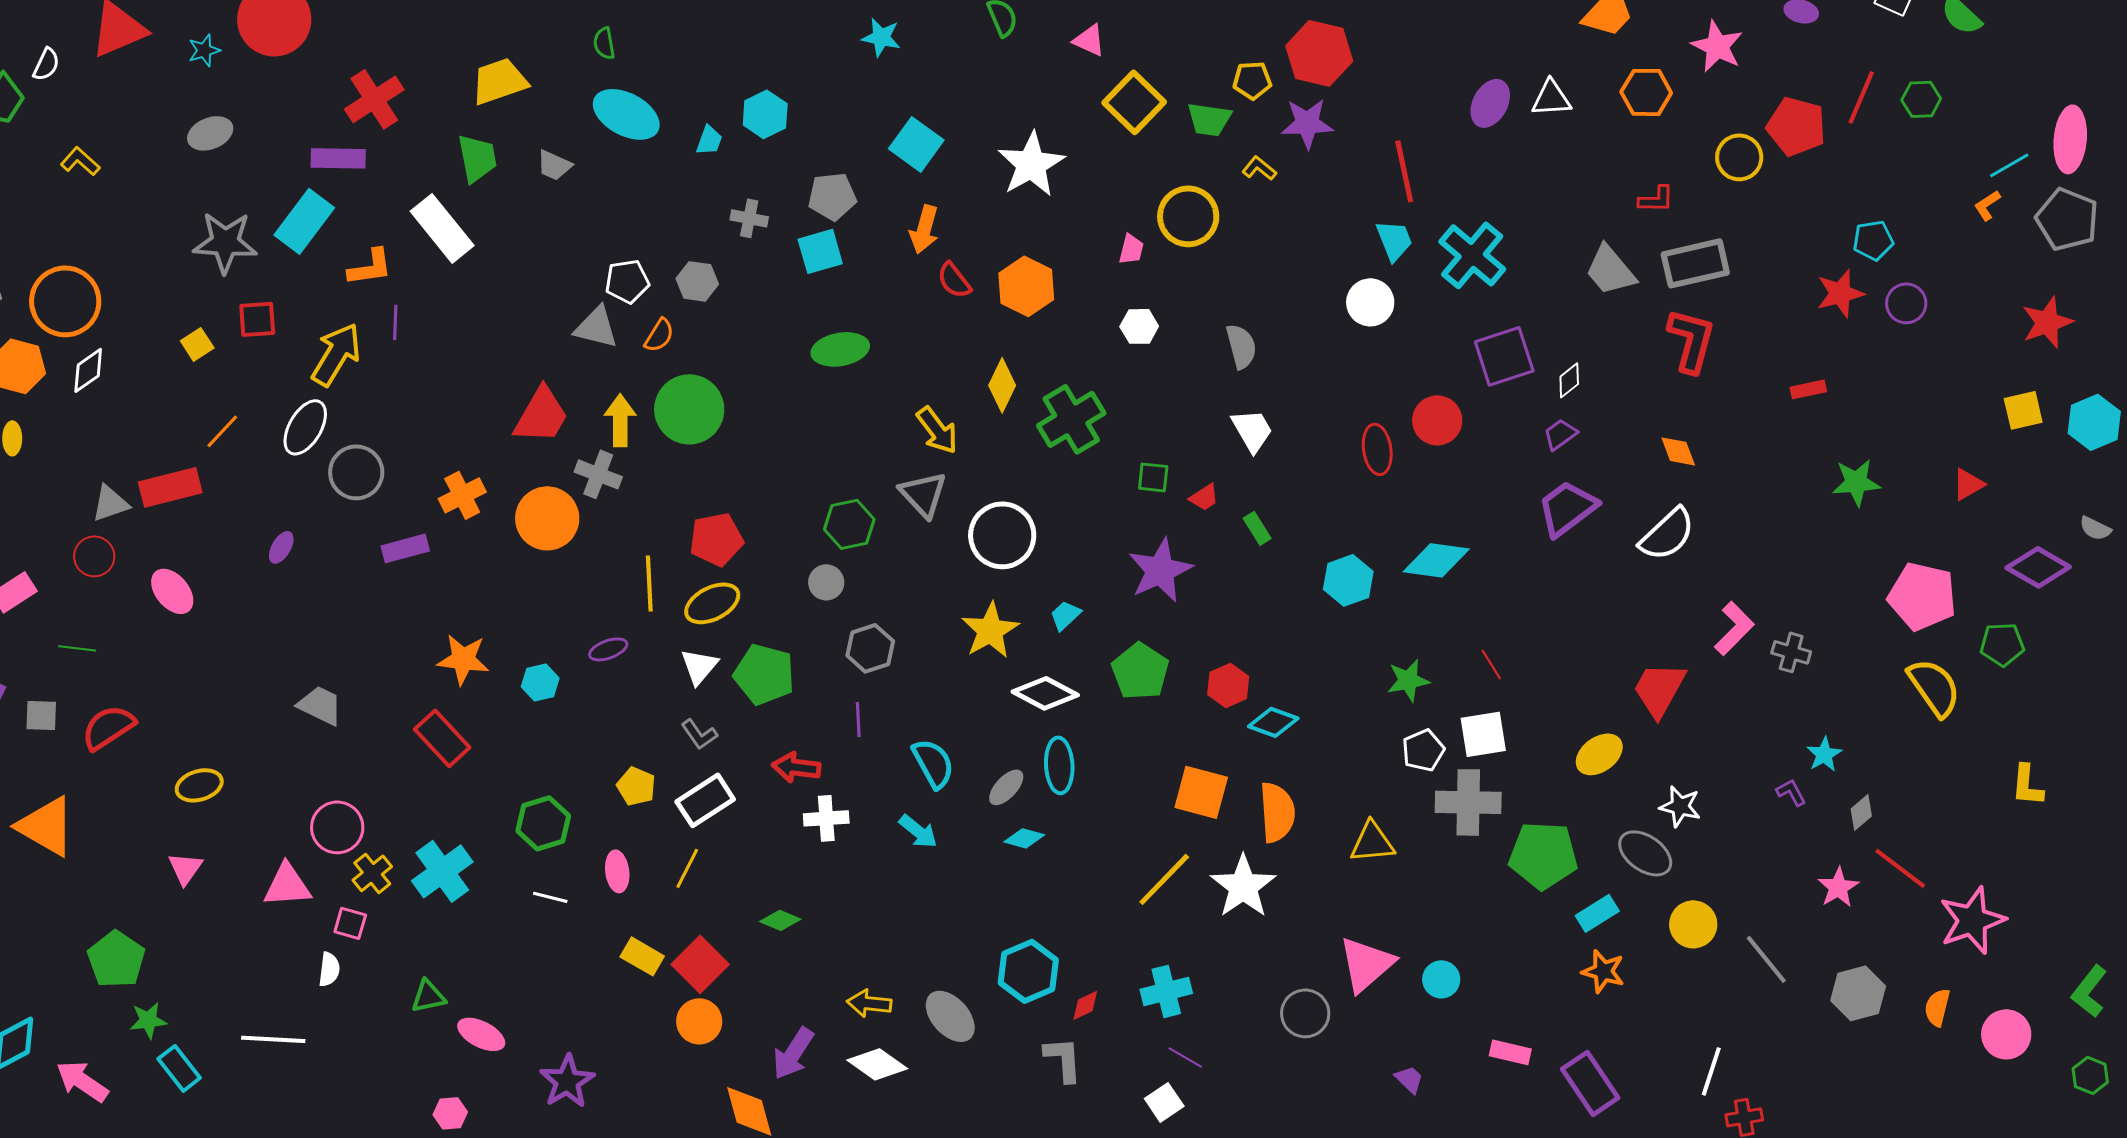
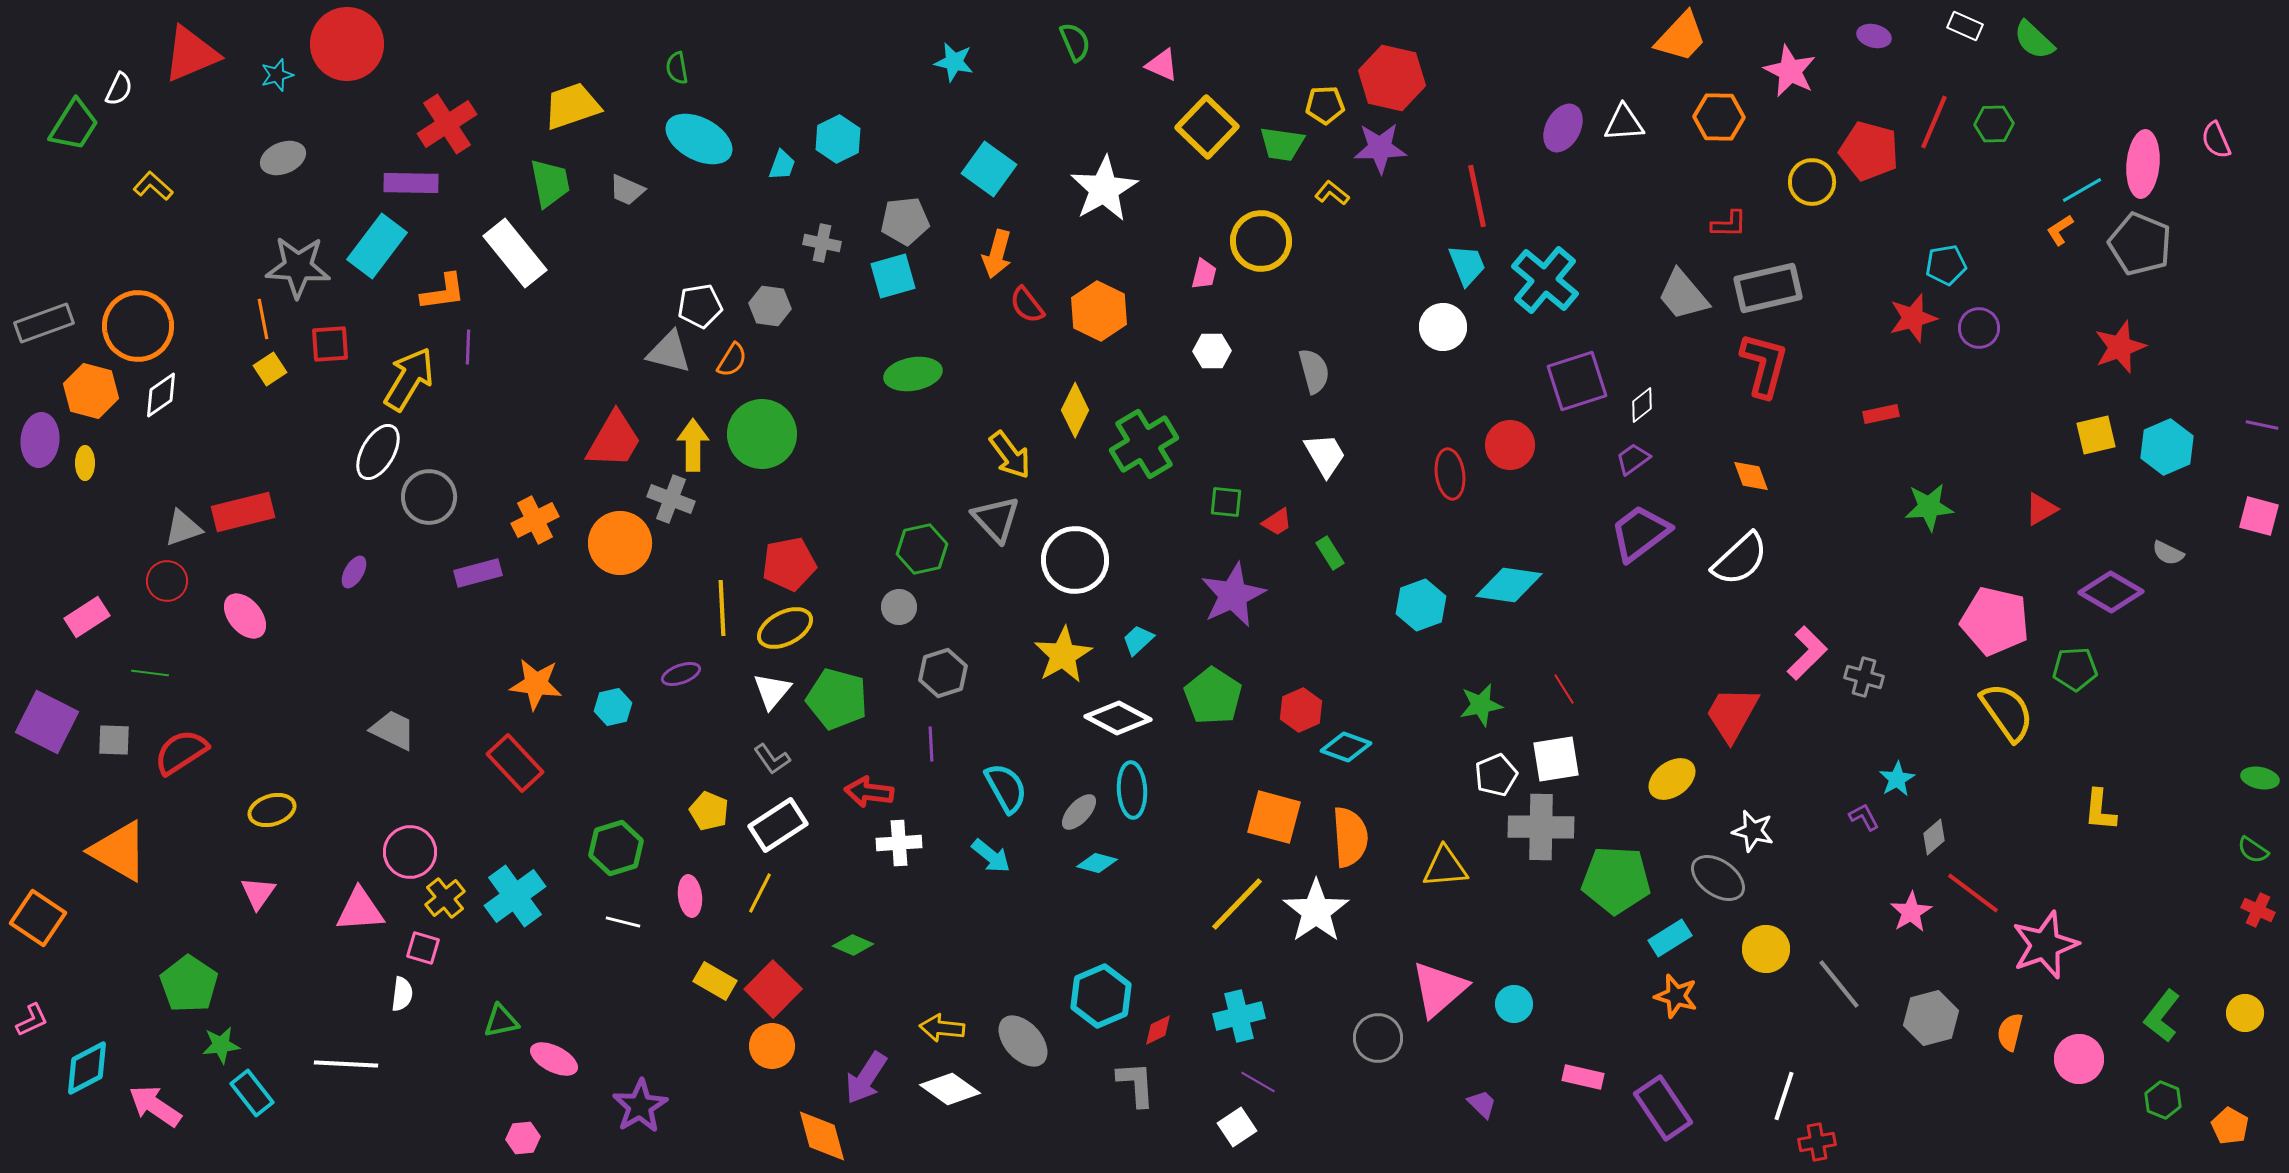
orange line: (222, 431) -> (263, 319), moved, turned -54

